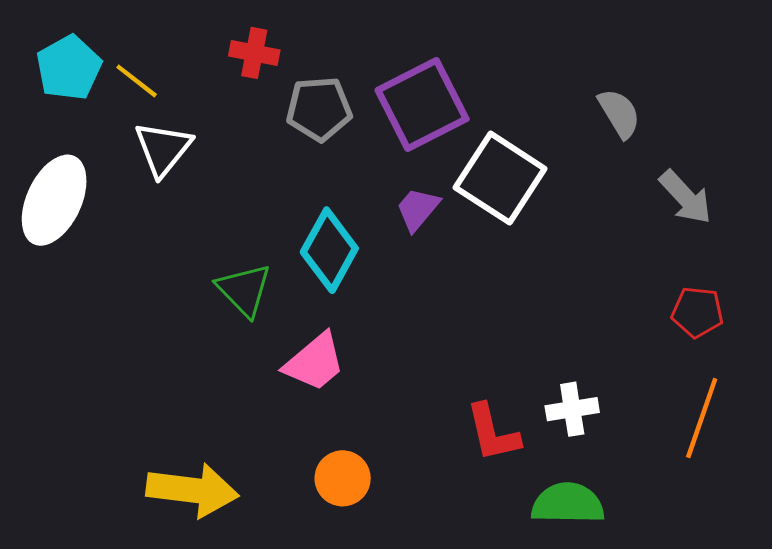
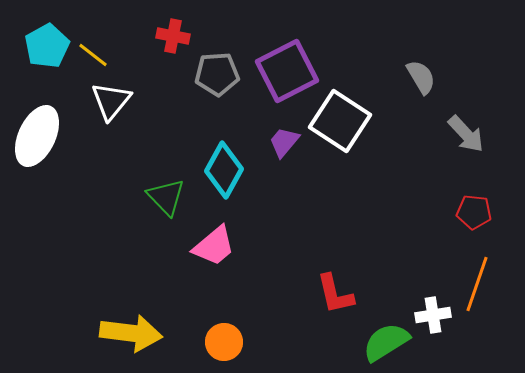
white cross: (572, 409) -> (433, 315), moved
orange circle: (343, 478) -> (224, 342), moved
green semicircle: (568, 503) -> (386, 342), turned -33

